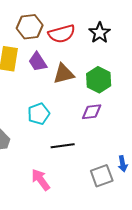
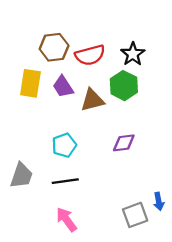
green hexagon: (99, 80) -> (124, 86), moved
black line: (63, 146) -> (65, 181), moved

